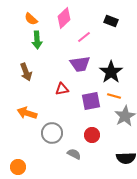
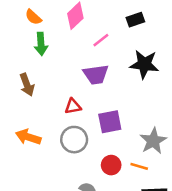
black rectangle: (111, 21) -> (135, 20), turned -40
black star: (111, 72) -> (144, 64), moved, turned -30
orange line: (114, 96) -> (139, 166), moved
gray circle: (52, 133) -> (74, 140), moved

